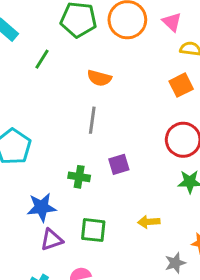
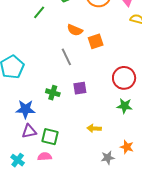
orange square: (181, 85) -> (96, 41), moved
gray line: (92, 120) -> (66, 57), turned -42
green square: (93, 230) -> (50, 137), moved

